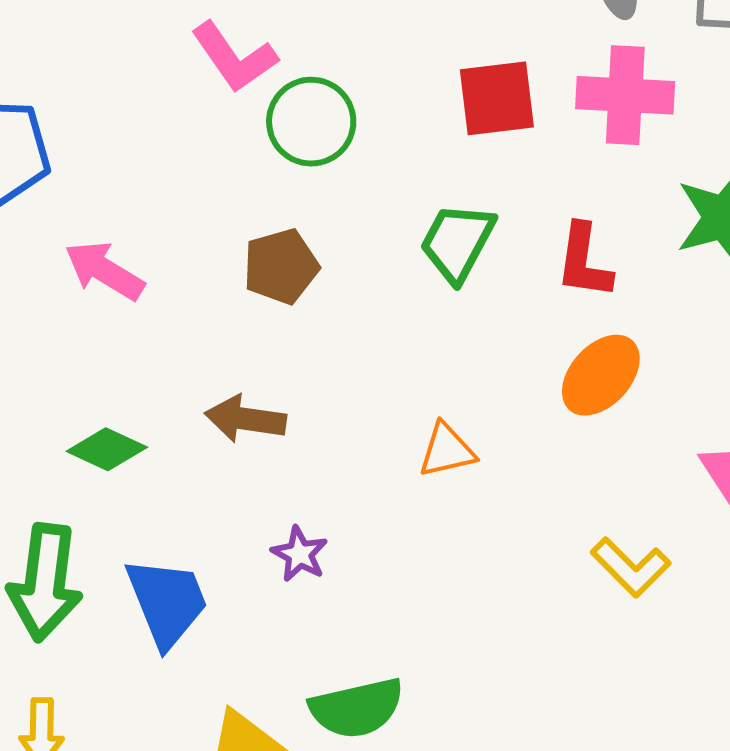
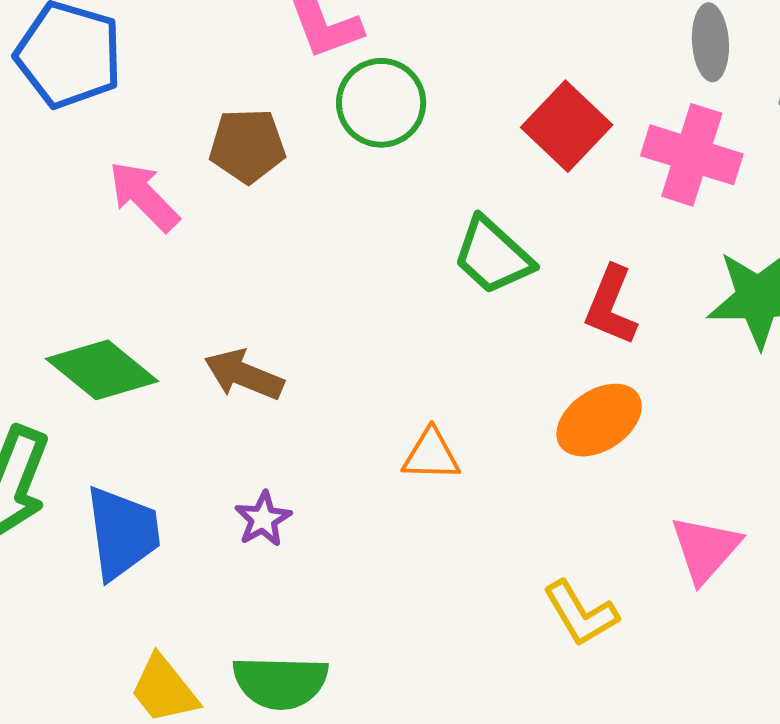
red square: (497, 98) -> (567, 126), turned 36
green trapezoid: (457, 242) -> (493, 256), turned -90
brown pentagon: (281, 266) -> (247, 146), moved
green diamond: (107, 449) -> (102, 370), size x1.4

